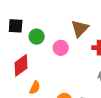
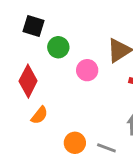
red diamond: (21, 65) -> (28, 81), turned -40

